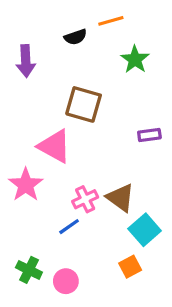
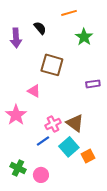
black semicircle: (76, 37) -> (40, 28), moved, turned -112
pink triangle: (55, 146) -> (34, 91), size x0.6
cyan square: (145, 230) -> (69, 147), moved
orange square: (130, 267) -> (88, 156), moved

